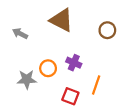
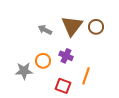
brown triangle: (61, 20) -> (72, 26), moved, turned 40
gray arrow: (20, 34) -> (45, 30), moved

